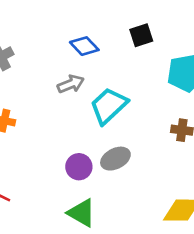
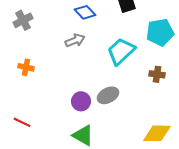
cyan trapezoid: (109, 106) -> (121, 51), moved

